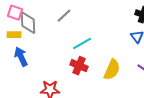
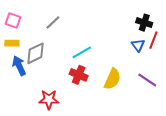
gray line: (64, 16) -> (53, 23), moved
gray diamond: (28, 23) -> (35, 53), moved, turned 65

